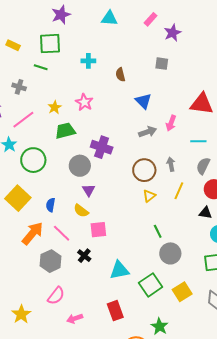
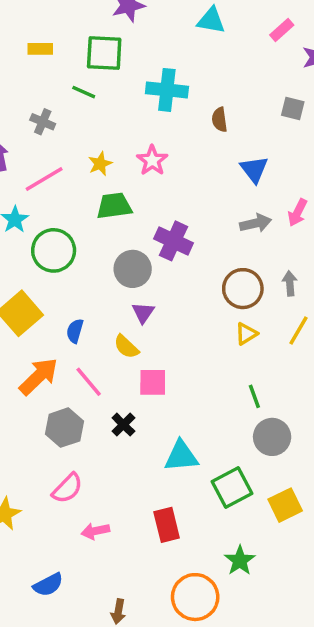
yellow rectangle: (13, 45) -> (40, 49), turned -32
cyan cross: (88, 61) -> (167, 90), size x1.6

